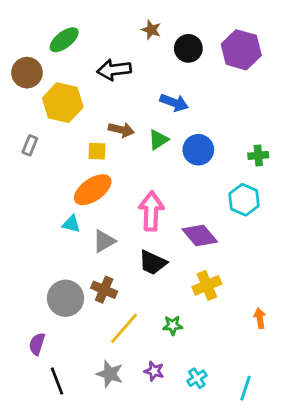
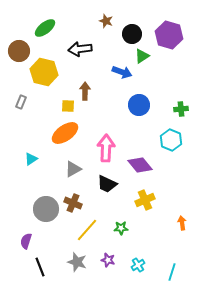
brown arrow: (121, 130) -> (85, 91), turned -102
green triangle: (158, 140) -> (142, 56), moved
cyan triangle: (71, 224) -> (31, 159), moved, turned -48

